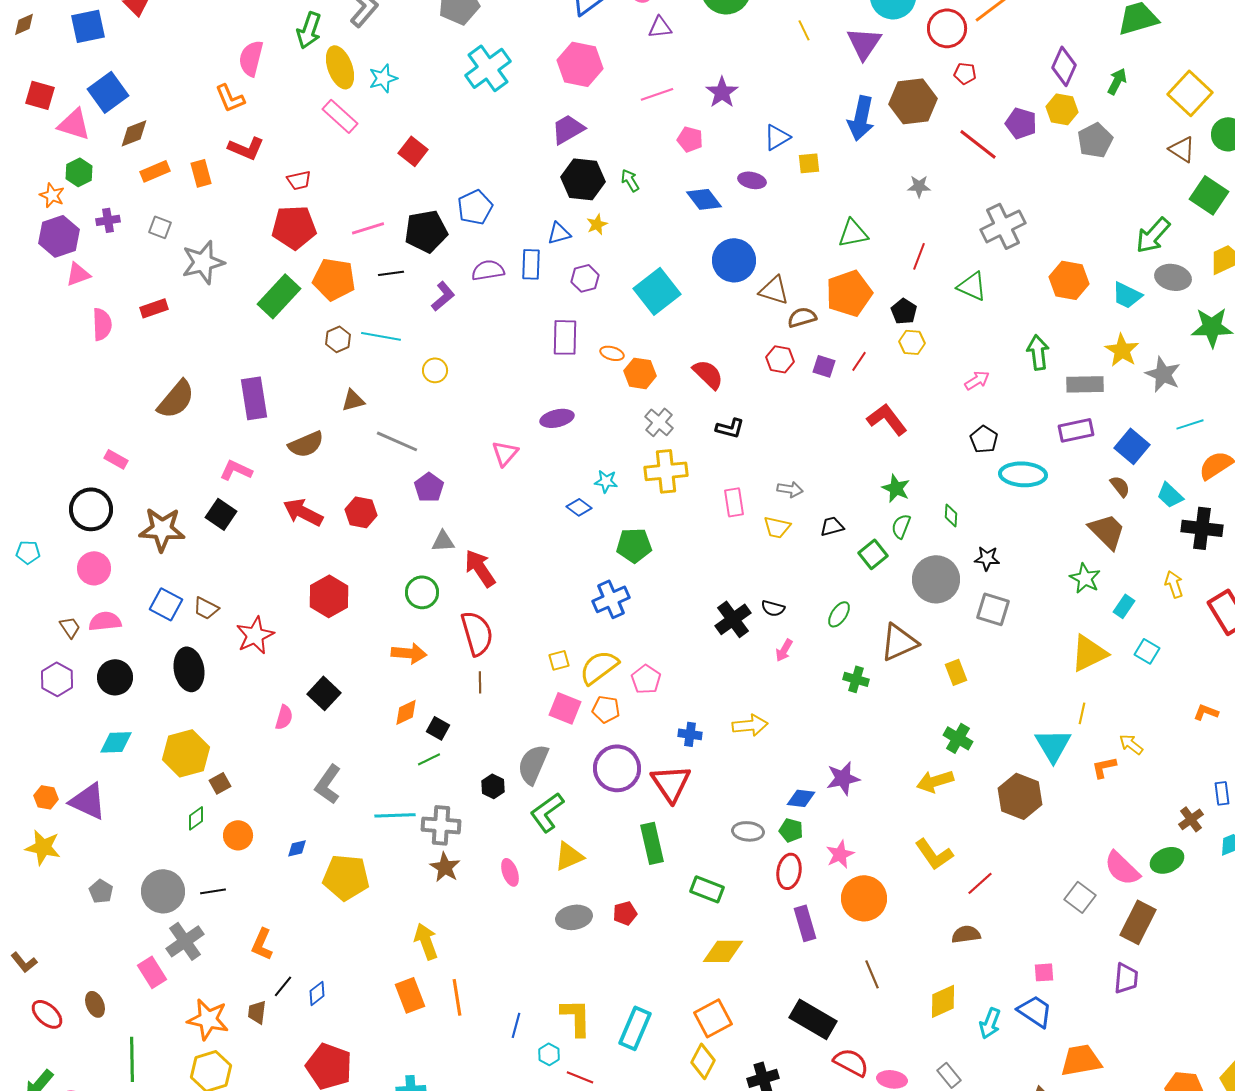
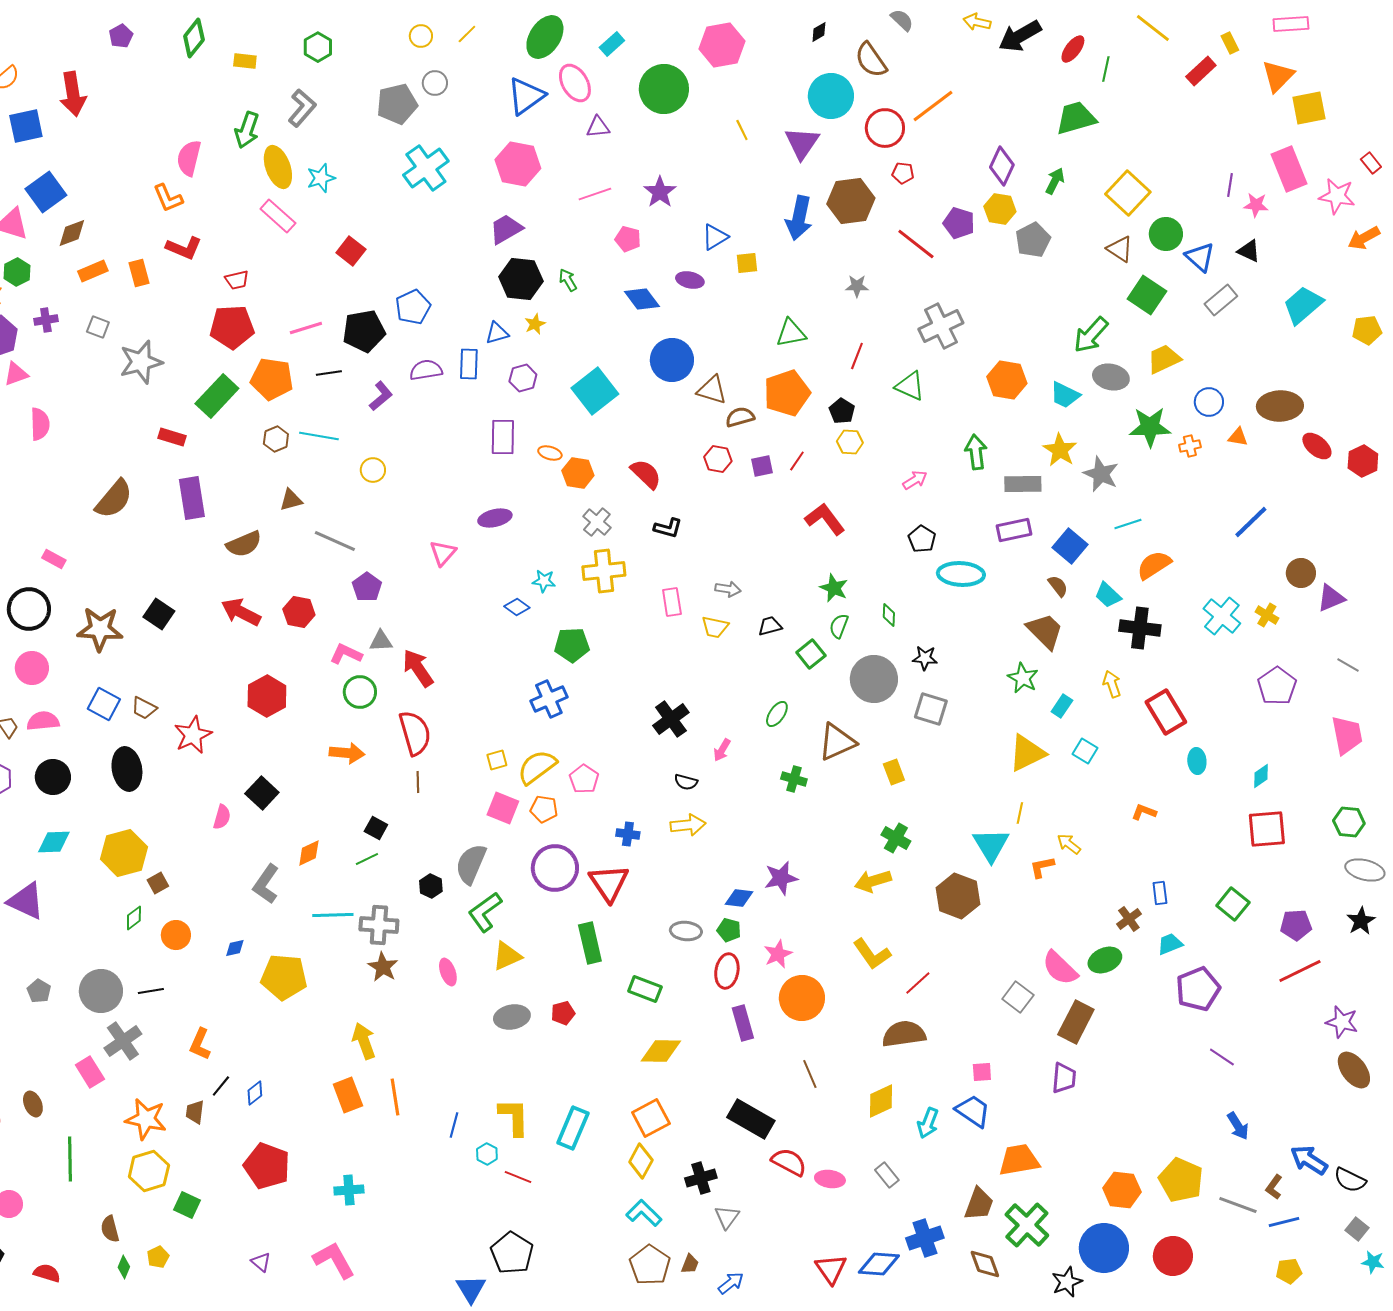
red rectangle: (154, 308) -> (172, 437), moved, turned 36
purple square: (824, 366) -> (762, 466), turned -30
pink L-shape: (236, 470) -> (346, 654), moved
black semicircle: (773, 608) -> (686, 782), moved
orange diamond: (406, 712) -> (309, 853), moved
brown semicircle: (966, 934) -> (904, 1034), size x1.5

